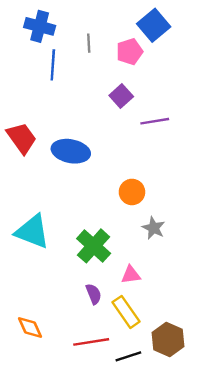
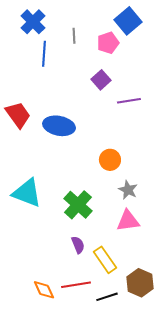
blue cross: (40, 26) -> (33, 22), turned 30
pink triangle: (131, 275) -> (128, 221), moved, size x1.4
orange diamond: (30, 328) -> (44, 290), moved

